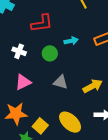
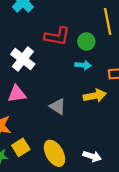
white cross: (19, 51) -> (23, 59), size x1.5
green circle: (50, 53) -> (86, 41), moved
yellow arrow: (93, 86) -> (95, 96), moved

